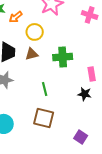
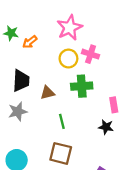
pink cross: (90, 15) -> (91, 54), moved
yellow circle: (35, 32) -> (68, 59), moved
brown triangle: (32, 54) -> (47, 93), moved

